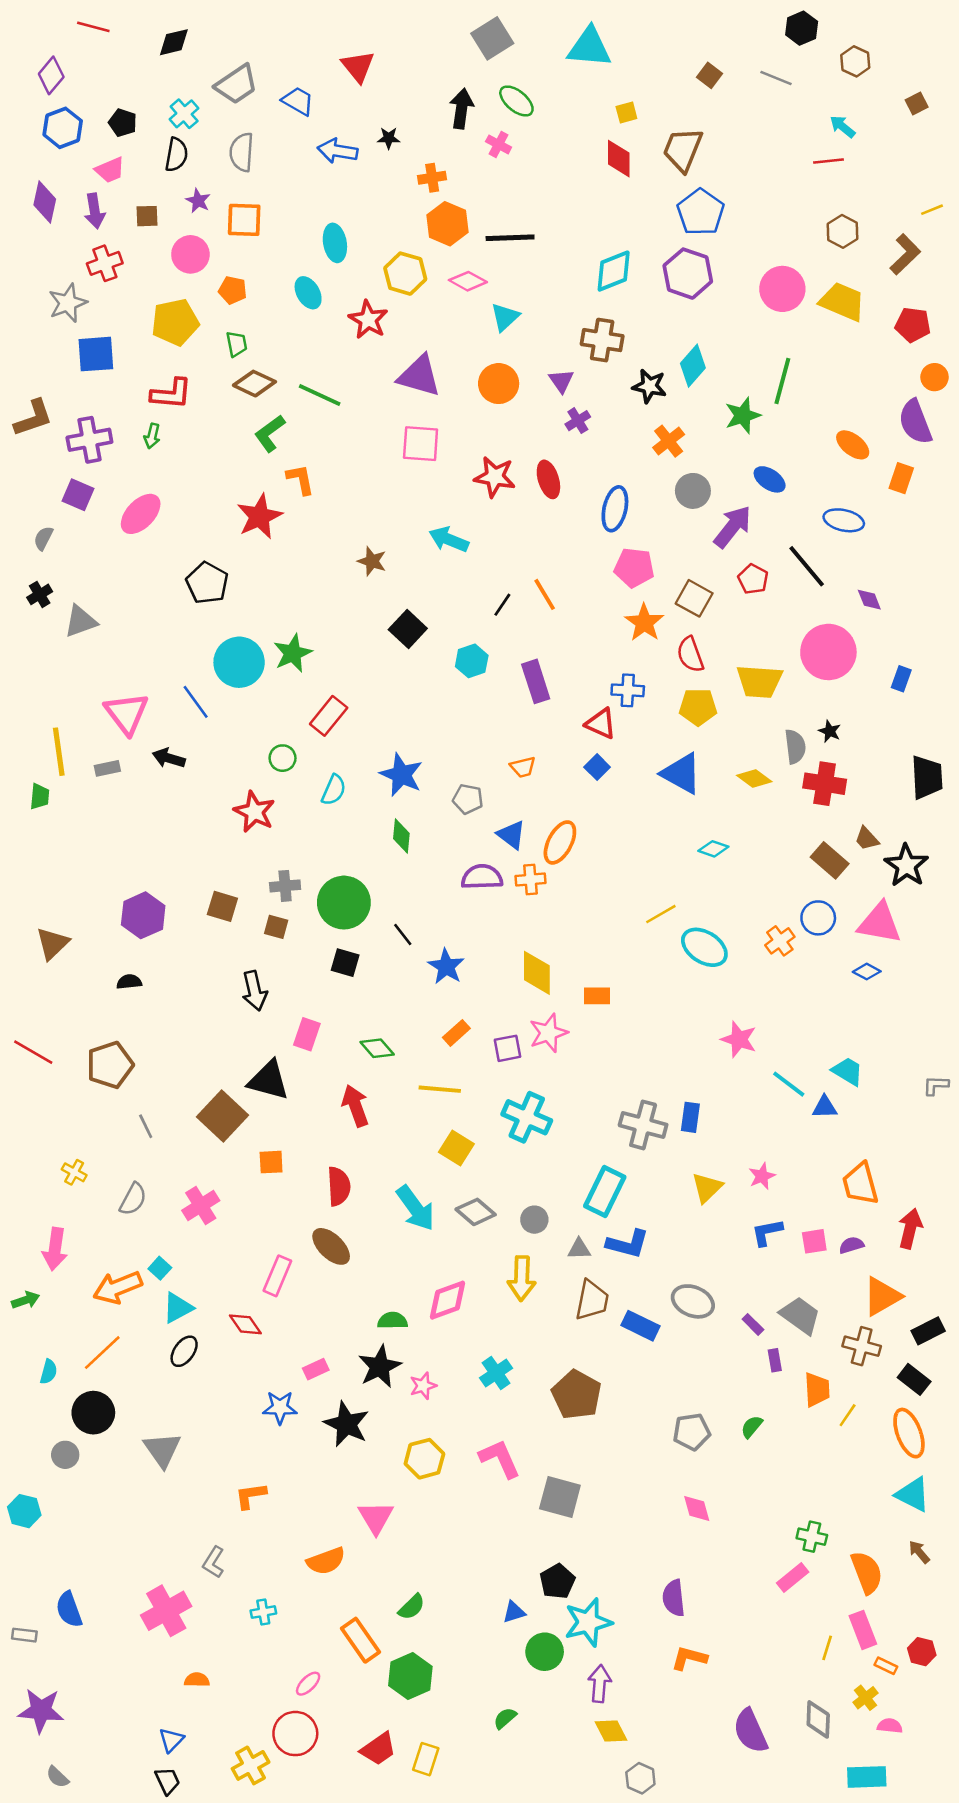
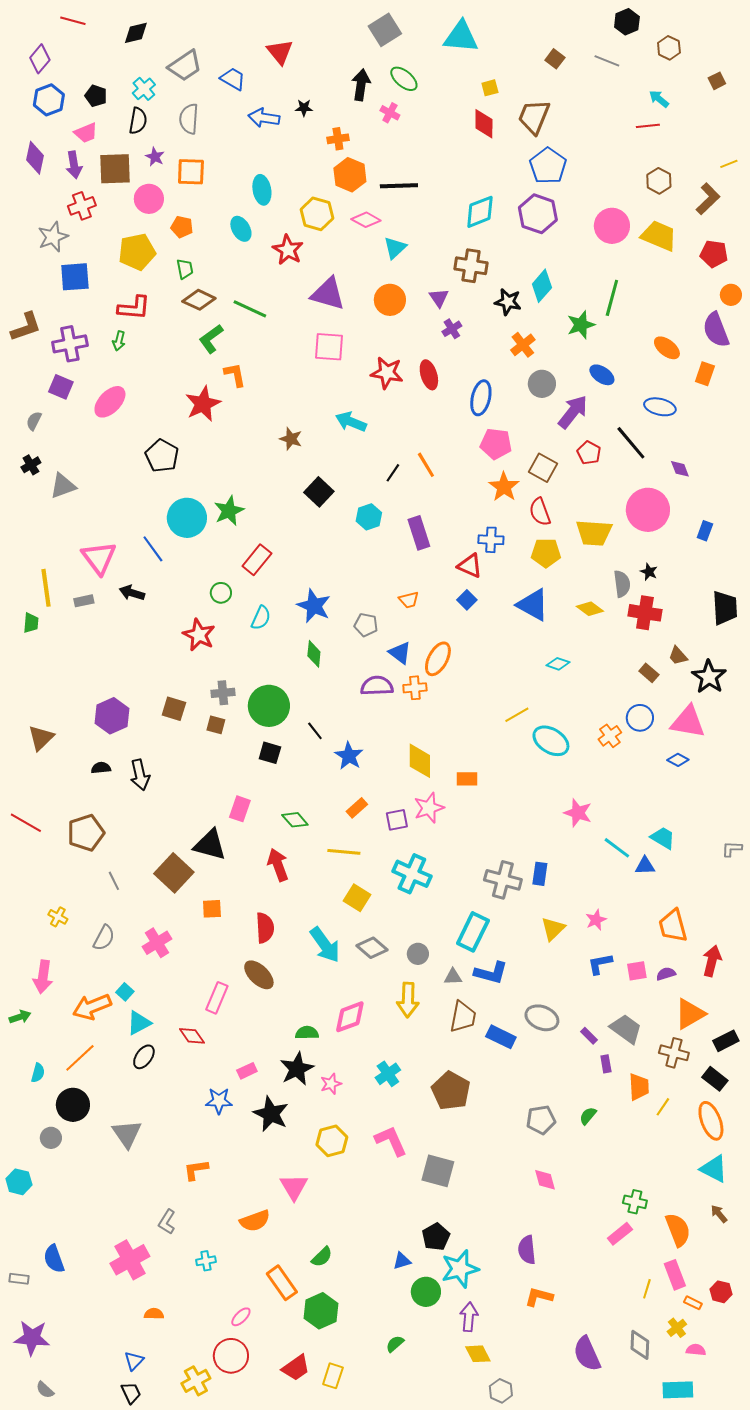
brown square: (147, 216) -> (115, 169), size x1.8
brown rectangle: (830, 860) -> (649, 673), size x0.7
black arrow: (254, 991) -> (140, 775), moved

